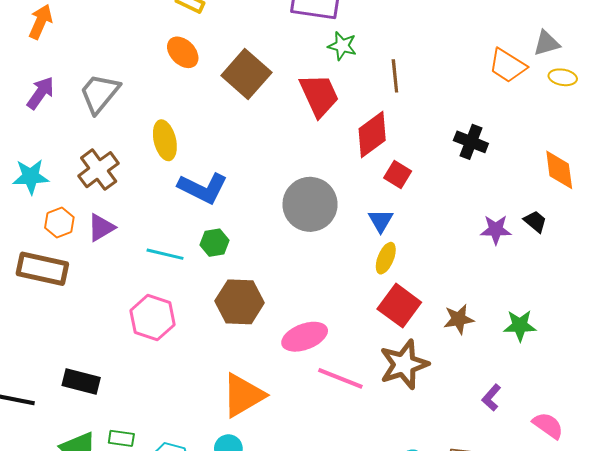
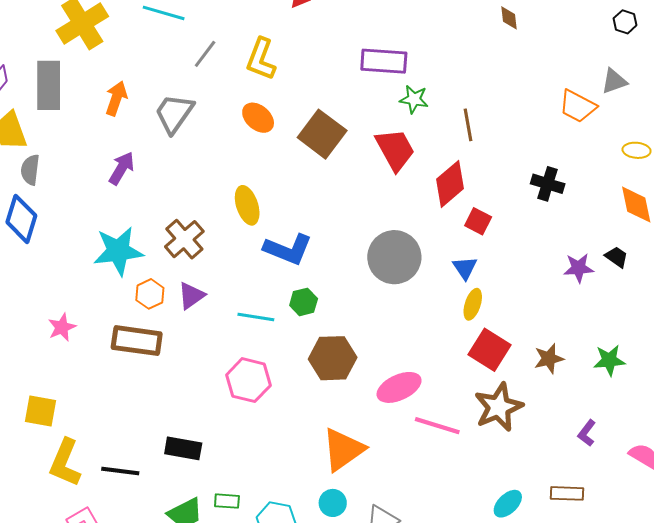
yellow ellipse: (563, 77) -> (637, 150), moved
gray trapezoid: (99, 93) -> (174, 113), moved
cyan star: (31, 177) -> (118, 251), size x1.4

